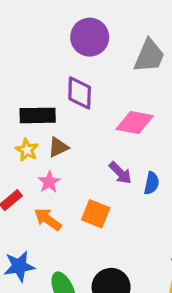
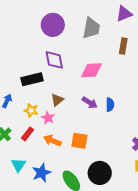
brown triangle: (58, 147) -> (57, 100), moved
yellow star: (27, 150) -> (31, 110), moved
orange square: (96, 214) -> (79, 141), moved

